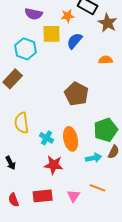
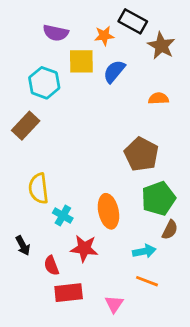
brown pentagon: (77, 94) -> (141, 154), moved
cyan cross: (47, 138) -> (63, 216), moved
cyan arrow: (94, 158) -> (144, 251), moved
pink triangle: (74, 196) -> (114, 304), moved
red semicircle: (14, 200) -> (51, 266), moved

